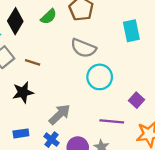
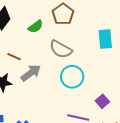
green semicircle: (49, 17) -> (36, 27), moved
gray arrow: (60, 114) -> (31, 73), moved

